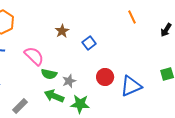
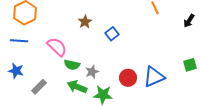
red circle: (105, 77) -> (128, 78), moved
gray rectangle: (20, 106) -> (39, 87), moved

